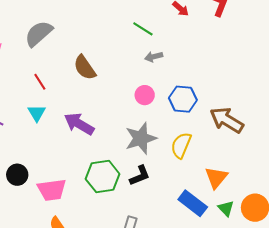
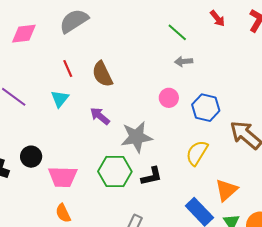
brown semicircle: (85, 68) -> (102, 74), moved
purple arrow: (79, 124) -> (100, 116), size x0.7
gray star: (141, 138) -> (136, 137), moved

